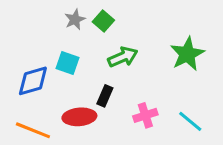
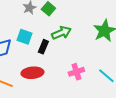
black rectangle: (105, 96) -> (43, 47), moved

